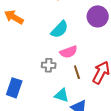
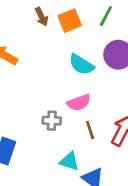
cyan semicircle: (60, 29) -> (81, 65), moved, turned 78

